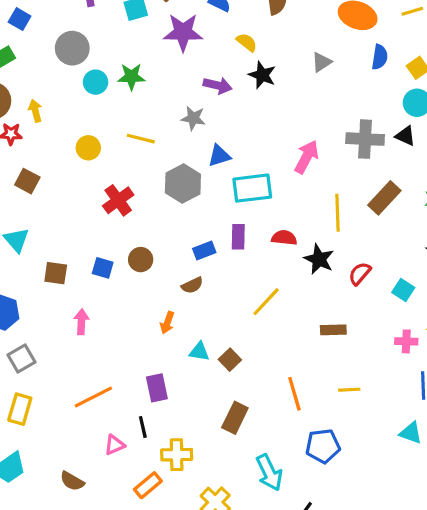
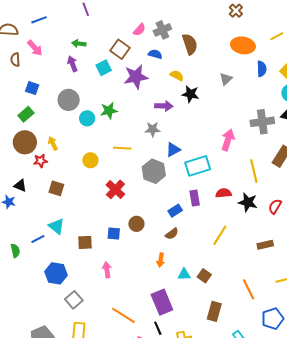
purple rectangle: (157, 388) -> (162, 302), size x1.4
orange line: (93, 397) -> (123, 315), turned 70

